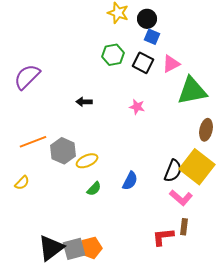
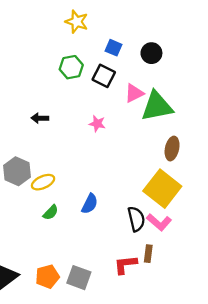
black circle: (147, 19) -> (151, 53), moved
pink triangle: (171, 64) -> (134, 93), moved
black semicircle: (173, 171) -> (136, 219), moved, turned -35
pink L-shape: (181, 198) -> (159, 222), moved
gray square: (74, 249) -> (79, 278), moved, turned 35

